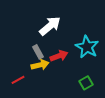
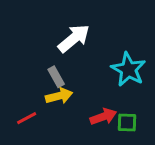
red arrow: (59, 56) -> (103, 117), moved
green square: (86, 83) -> (127, 123), turned 32

